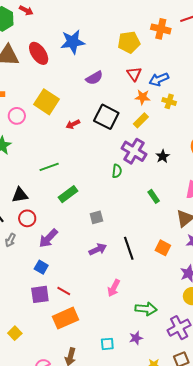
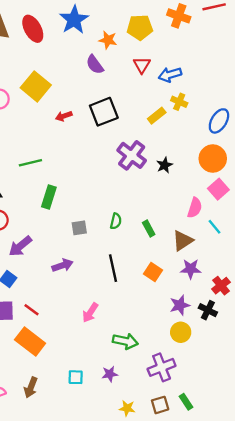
blue star: (73, 42) -> (74, 20), turned -30
purple semicircle: (94, 78) -> (95, 65), turned 78
orange star: (143, 97) -> (108, 40), moved
black square: (106, 117) -> (104, 112), turned 35
yellow rectangle: (141, 120) -> (157, 116), moved
green semicircle: (117, 171) -> (116, 221), moved
green rectangle: (68, 194) -> (49, 197), turned -42
green rectangle: (154, 196) -> (149, 228), moved
purple arrow: (98, 249) -> (62, 265), moved
orange rectangle: (65, 318) -> (30, 342), turned 55

